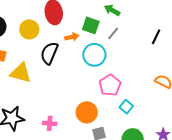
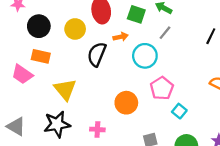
green square: (91, 25) -> (136, 14), moved
yellow triangle: (21, 73) -> (65, 89), moved, turned 35
orange circle: (87, 112) -> (126, 103), moved

